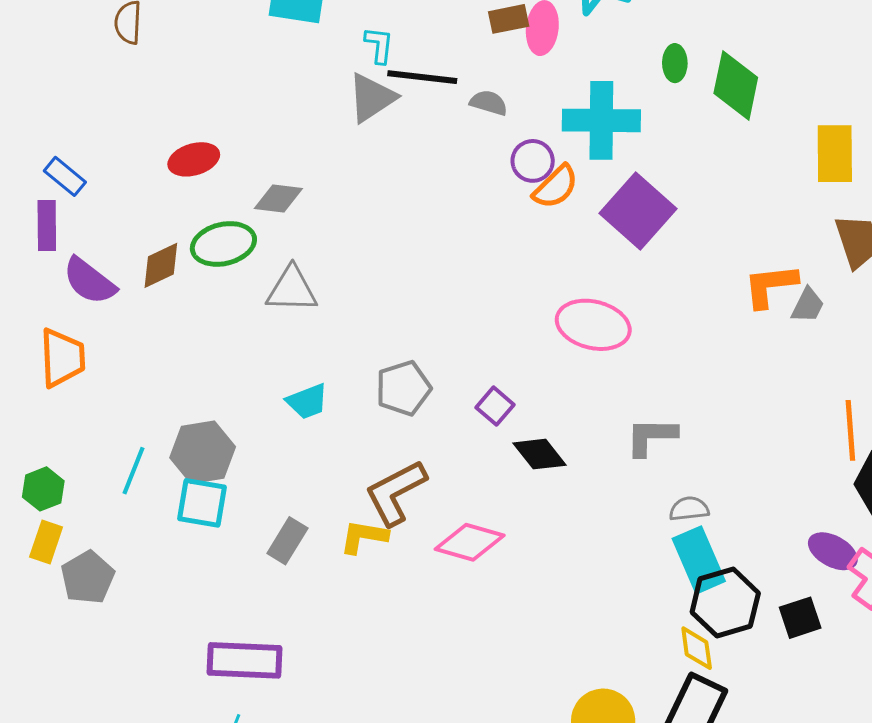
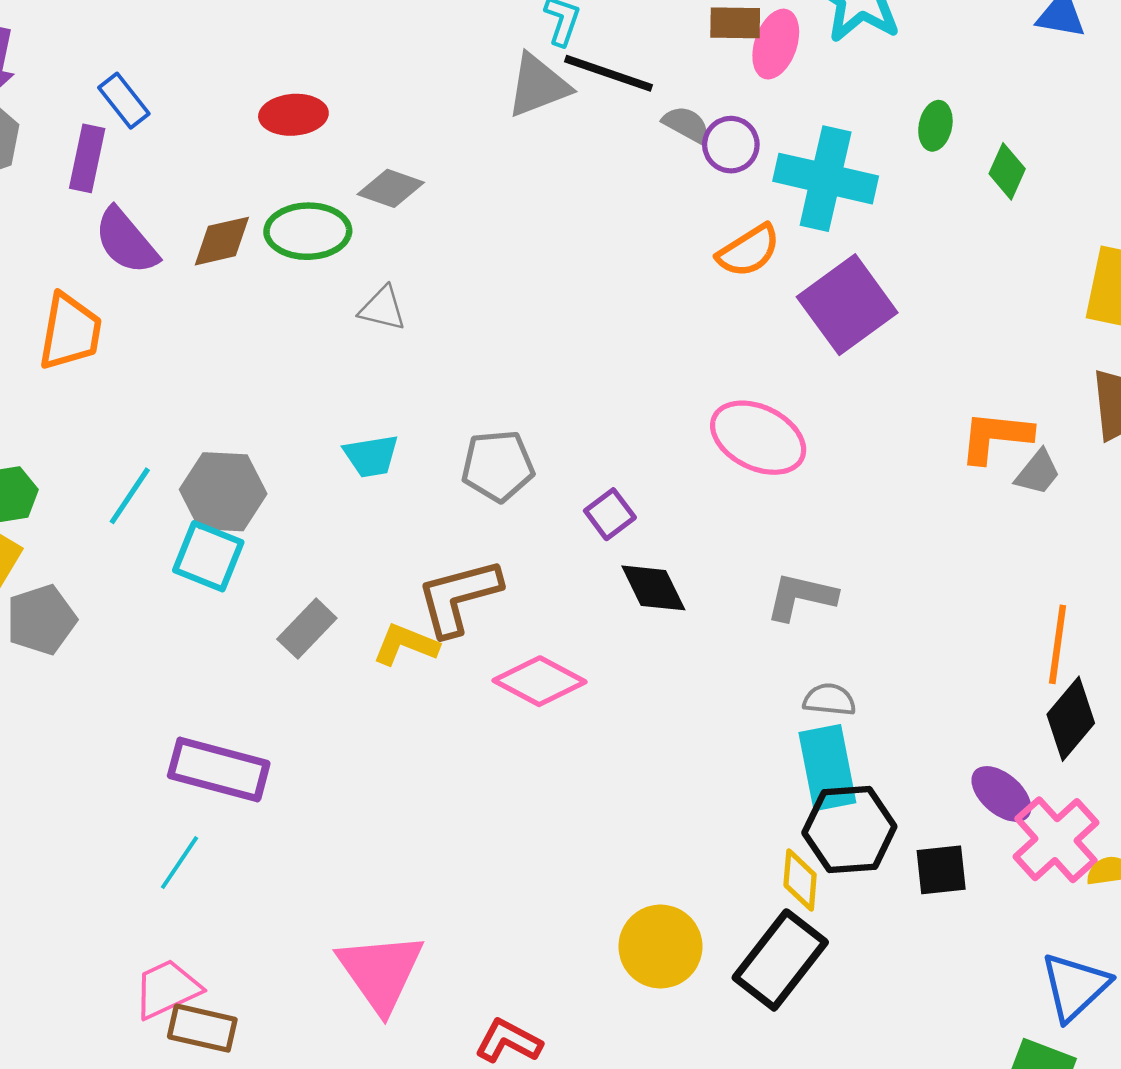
green diamond: (736, 85) -> (1007, 171), size x0.6
purple circle: (533, 161) -> (731, 145), moved
gray triangle: (292, 289) -> (383, 308), size x0.7

